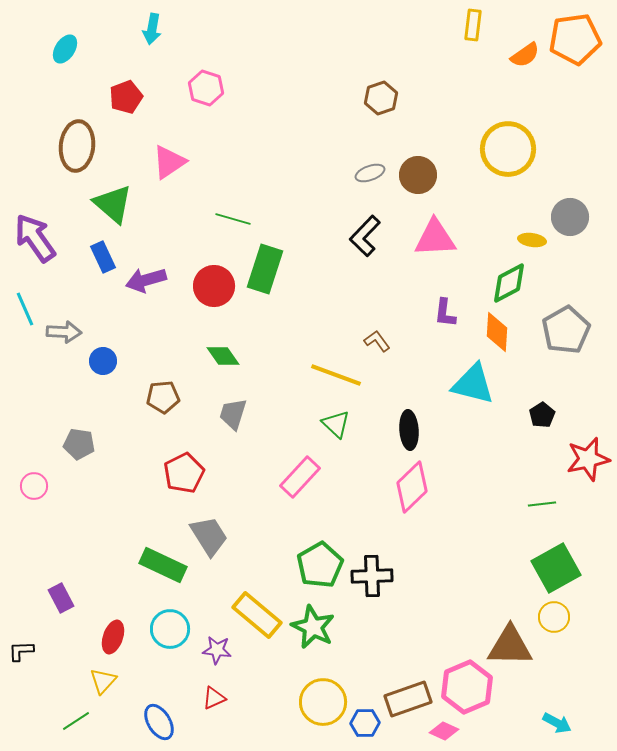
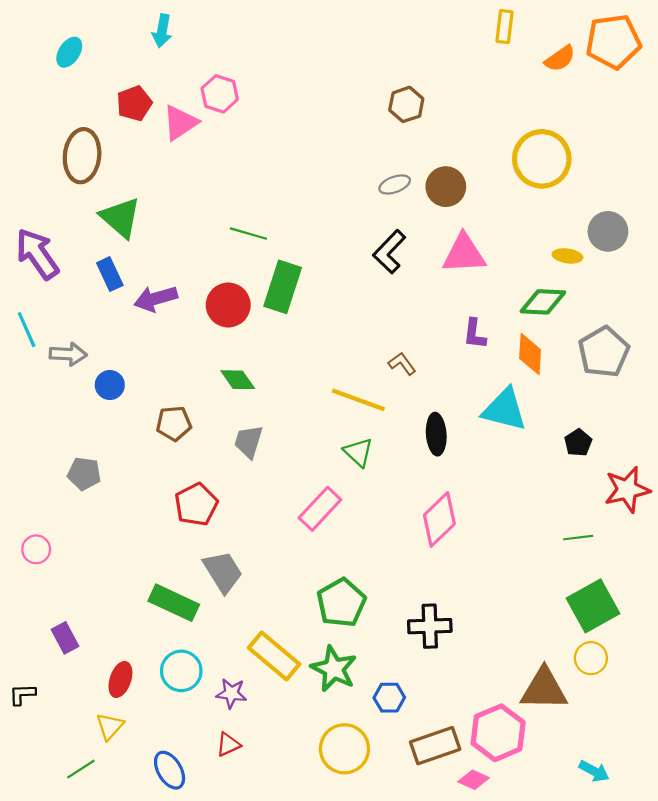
pink triangle: (169, 162) -> (180, 123), moved
green diamond: (509, 283) -> (543, 302), turned 30
black ellipse: (409, 430) -> (436, 434), moved
pink circle: (34, 486) -> (36, 549), moved
black cross: (372, 576) -> (430, 626), moved
blue hexagon: (365, 723) -> (389, 698), moved

